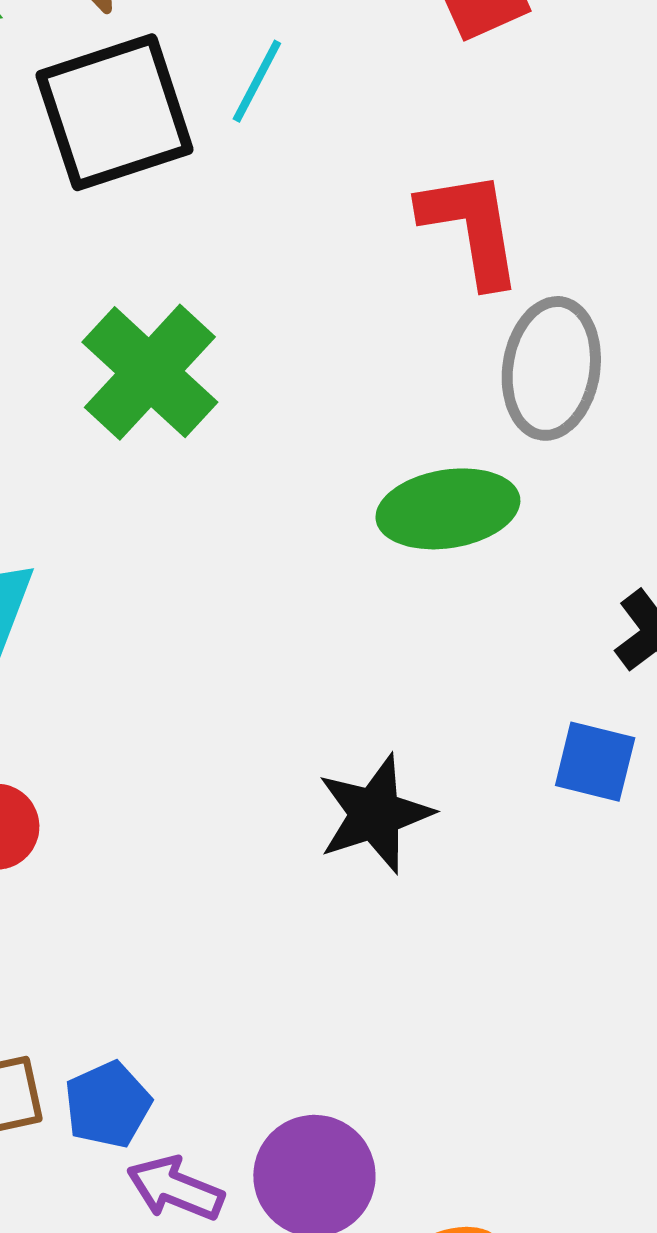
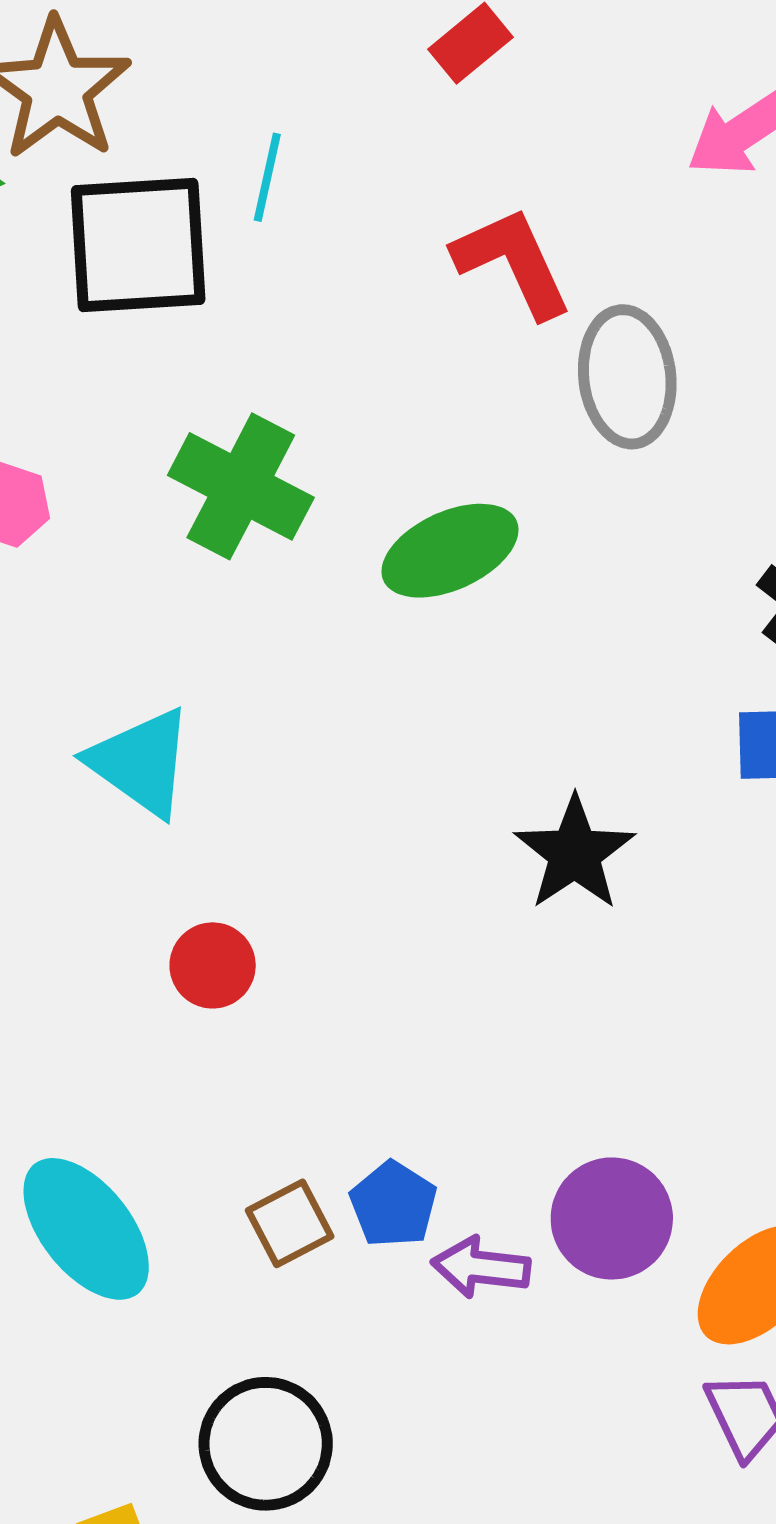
black square: (115, 112) -> (138, 245), turned 30
green ellipse: (448, 509) -> (450, 551), moved

